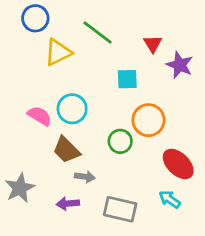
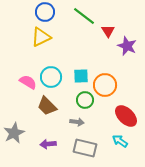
blue circle: (35, 18) -> (45, 12), moved
green line: (98, 32) -> (84, 16), moved
cyan square: (127, 79) -> (81, 76), moved
gray arrow: (85, 177) -> (77, 122), moved

